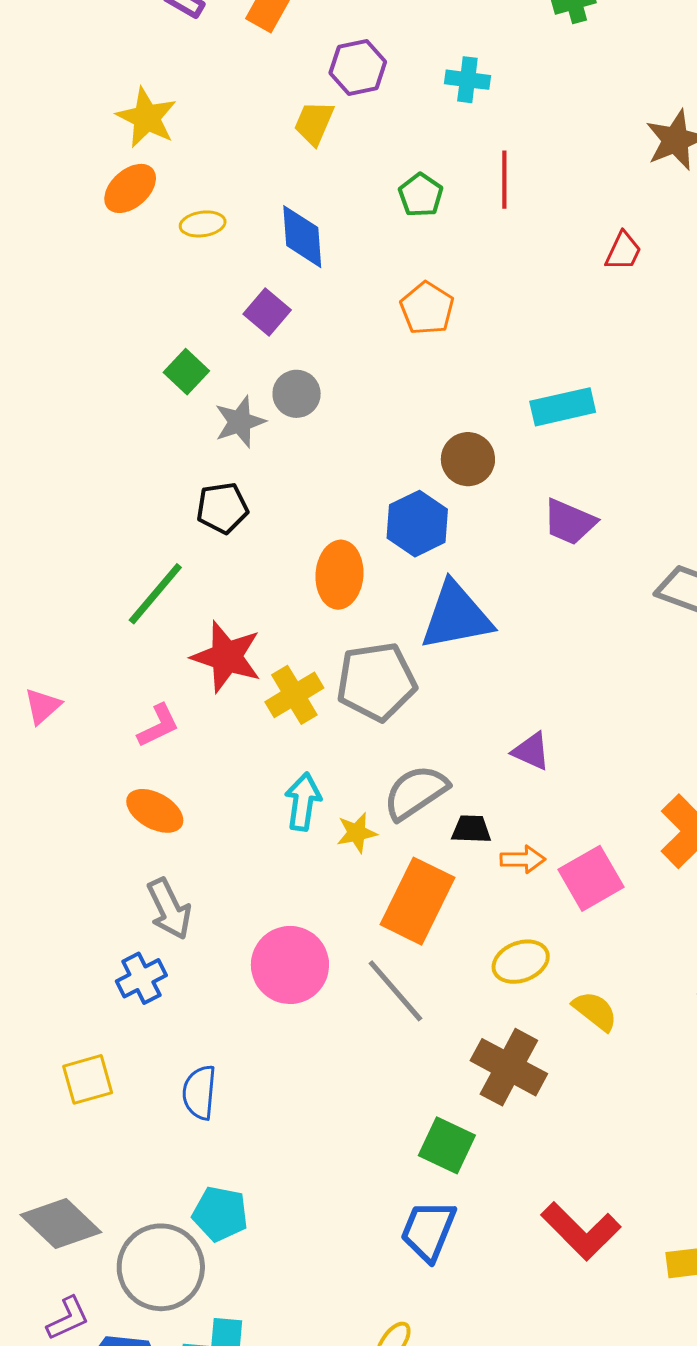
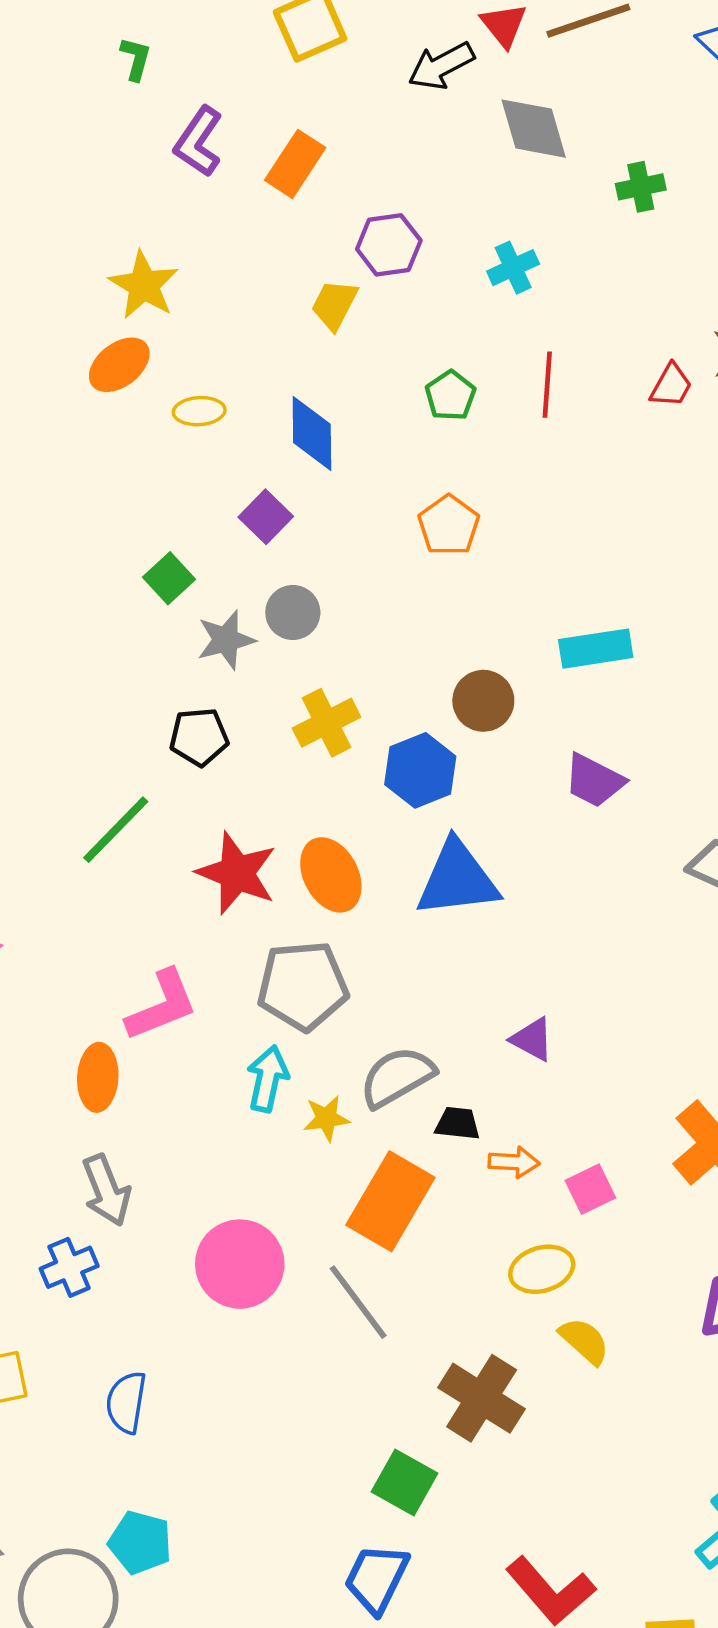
cyan cross: (467, 80) -> (513, 268), turned -36
red trapezoid: (623, 251) -> (671, 386), moved
orange ellipse: (339, 575) -> (331, 875), moved, turned -36
red star: (227, 657) -> (237, 873), moved
gray pentagon: (376, 682) -> (303, 986), moved
yellow cross: (294, 695) -> (327, 723), moved
pink L-shape: (158, 726) -> (162, 1005), moved, size x1.5
orange ellipse: (155, 811) -> (98, 1077), turned 60
pink square: (591, 878) -> (590, 1189), size x0.7
yellow ellipse: (521, 962) -> (542, 1269), moved

